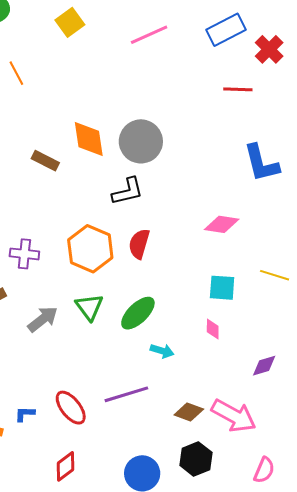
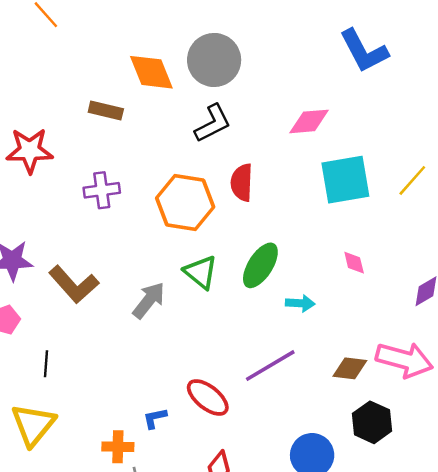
pink diamond: (222, 224) -> (309, 121), moved
purple cross: (24, 254) -> (102, 190), moved
yellow line: (275, 275) -> (412, 180), turned -52
cyan square: (222, 288) -> (345, 180), moved, size x1.5

